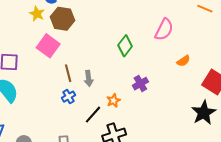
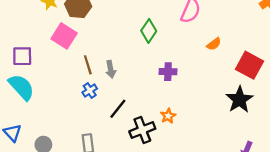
purple cross: (140, 84) -> (168, 72), turned 35
orange star: (113, 101) -> (168, 116), moved

